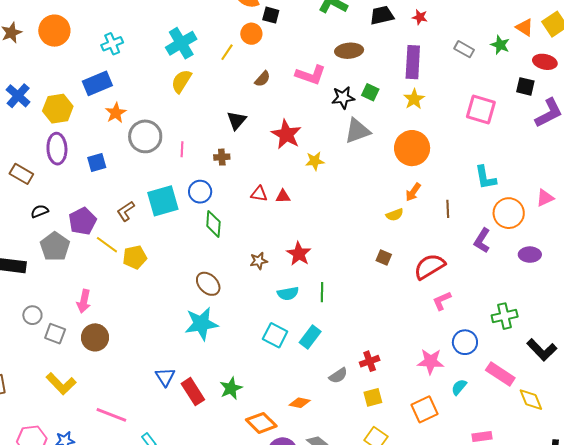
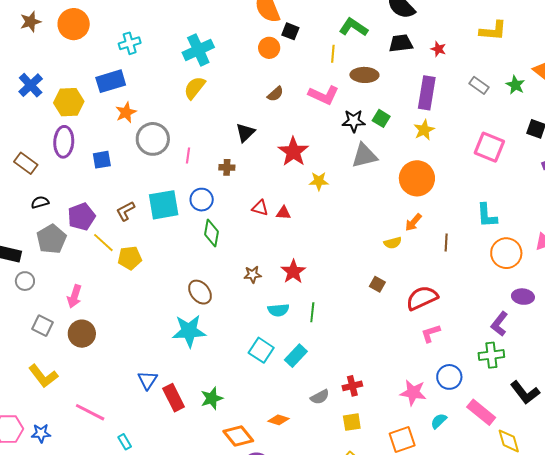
yellow line: (227, 52) -> (333, 54), moved, turned -36
purple L-shape: (482, 241) -> (499, 324), moved
gray circle: (32, 315) -> (25, 281), moved

